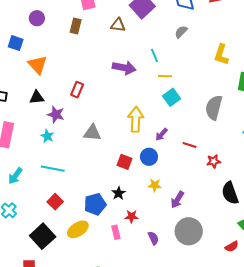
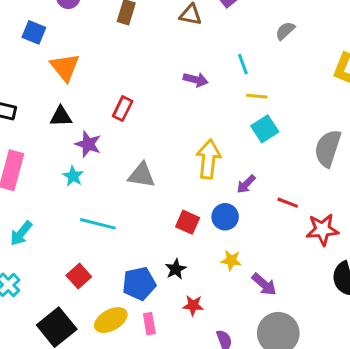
purple arrow: (124, 68) -> (196, 80), size x0.7
red star: (214, 161) -> (322, 230), size x1.5
cyan line: (53, 169) -> (98, 224), moved
purple arrow: (177, 200) -> (264, 284), turned -84
pink rectangle: (116, 232) -> (149, 324), moved

